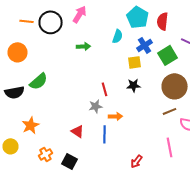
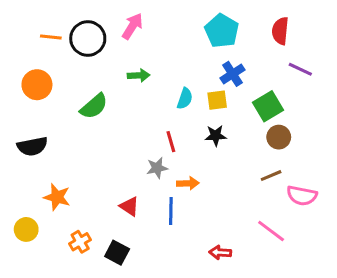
red semicircle: (162, 21) -> (280, 31), moved
cyan semicircle: (118, 36) -> (185, 99), moved
green square: (168, 55) -> (268, 106), moved
green semicircle: (38, 81) -> (94, 106), moved
brown circle: (174, 86) -> (279, 137), size x0.6
orange star: (30, 125) -> (57, 197), turned -30
pink line: (170, 147) -> (271, 231), turned -42
red arrow: (136, 161) -> (220, 253), turned 56

